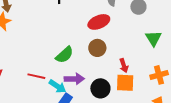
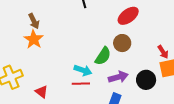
brown circle: (97, 48) -> (122, 43), moved
cyan arrow: (57, 86) -> (83, 70), moved

